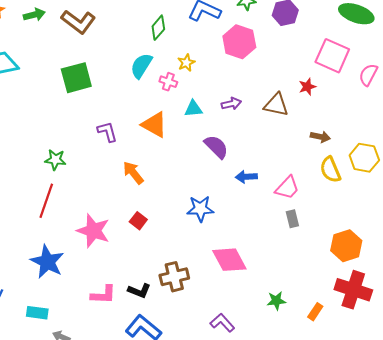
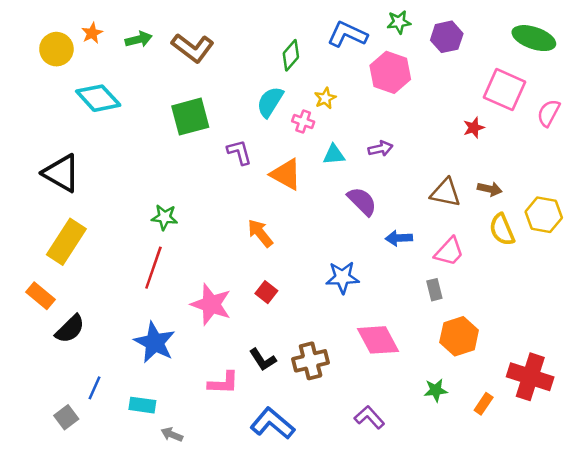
brown triangle: (276, 105) -> (446, 193), moved
purple L-shape: (107, 132) -> (239, 152), moved
gray rectangle: (292, 219) -> (434, 290), moved
orange hexagon: (346, 246) -> (459, 336), moved
black L-shape: (139, 291) -> (263, 360), moved, turned 35

